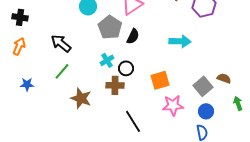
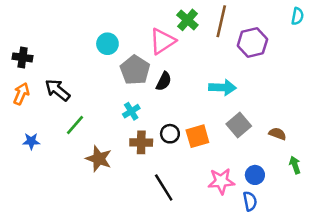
black arrow: (61, 43) -> (57, 90), moved
black circle: (126, 68) -> (170, 134), moved
gray square: (203, 86) -> (239, 125), moved
pink star: (173, 105) -> (221, 181), moved

